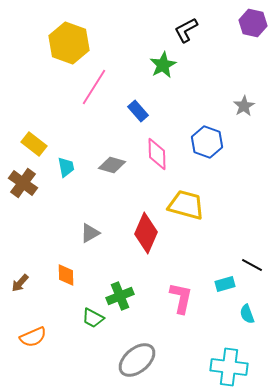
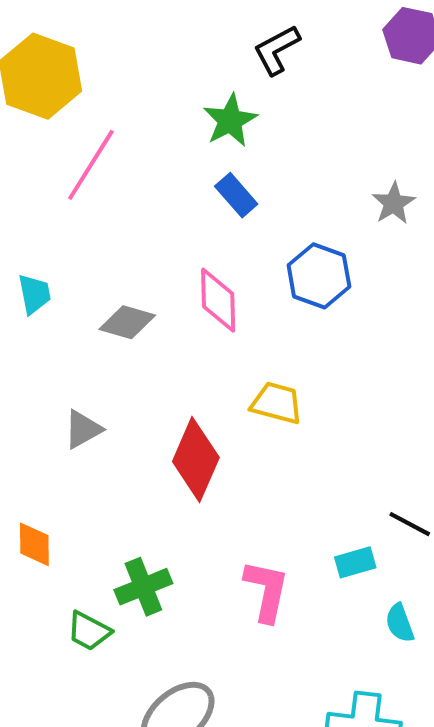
blue rectangle: (138, 111) -> (236, 195), moved
cyan trapezoid: (66, 167) -> (34, 294), moved
yellow trapezoid: (186, 205) -> (277, 403), size x0.7
gray triangle: (90, 233) -> (83, 429), moved

